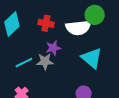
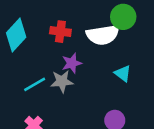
cyan triangle: (92, 58) -> (123, 73), size x0.6

